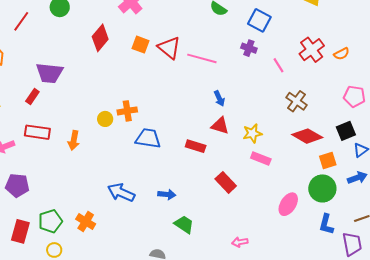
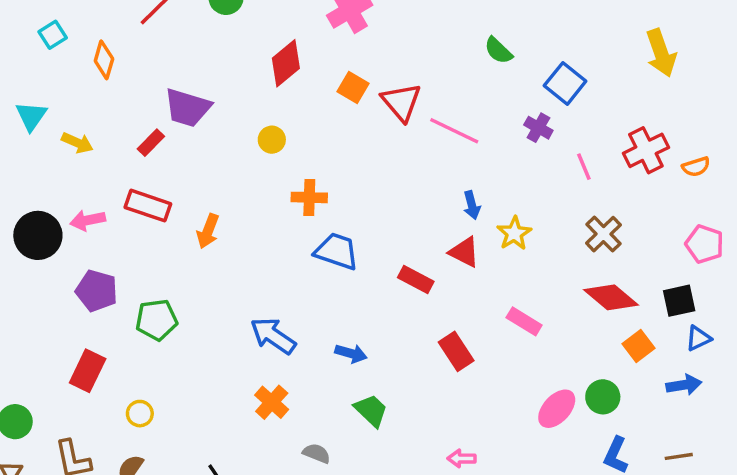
yellow circle: (105, 119) -> (272, 140), moved
yellow star: (252, 133) -> (514, 233), moved, turned -30
orange square: (328, 161) -> (638, 346), turned -30
green circle: (322, 188) -> (603, 397), moved, size x0.7
green pentagon: (50, 221) -> (156, 320), moved
orange cross: (86, 222) -> (272, 402), moved

